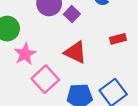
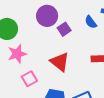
pink square: (45, 79) -> (29, 79), size x0.7

